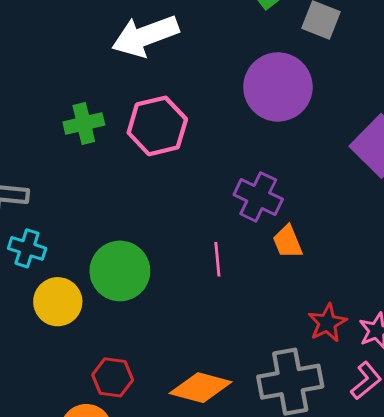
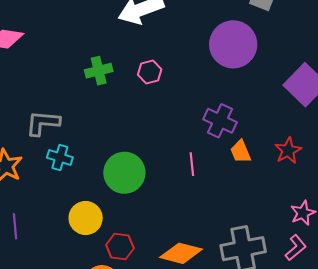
pink hexagon: (157, 126) -> (150, 72), size x0.6
yellow circle: (58, 302) -> (86, 218), moved
red star: (327, 323) -> (288, 151), moved

